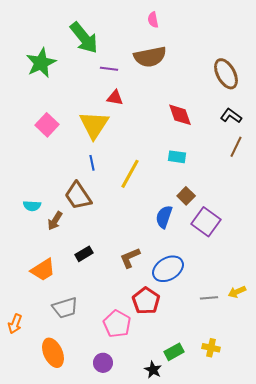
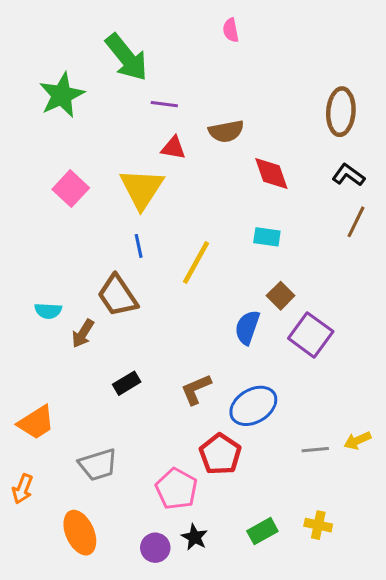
brown semicircle: (150, 57) -> (226, 131), moved, size x0.7
brown ellipse: (226, 74) -> (341, 112), turned 32
orange trapezoid: (43, 270) -> (36, 422), moved
black star: (153, 370) -> (195, 537), moved

